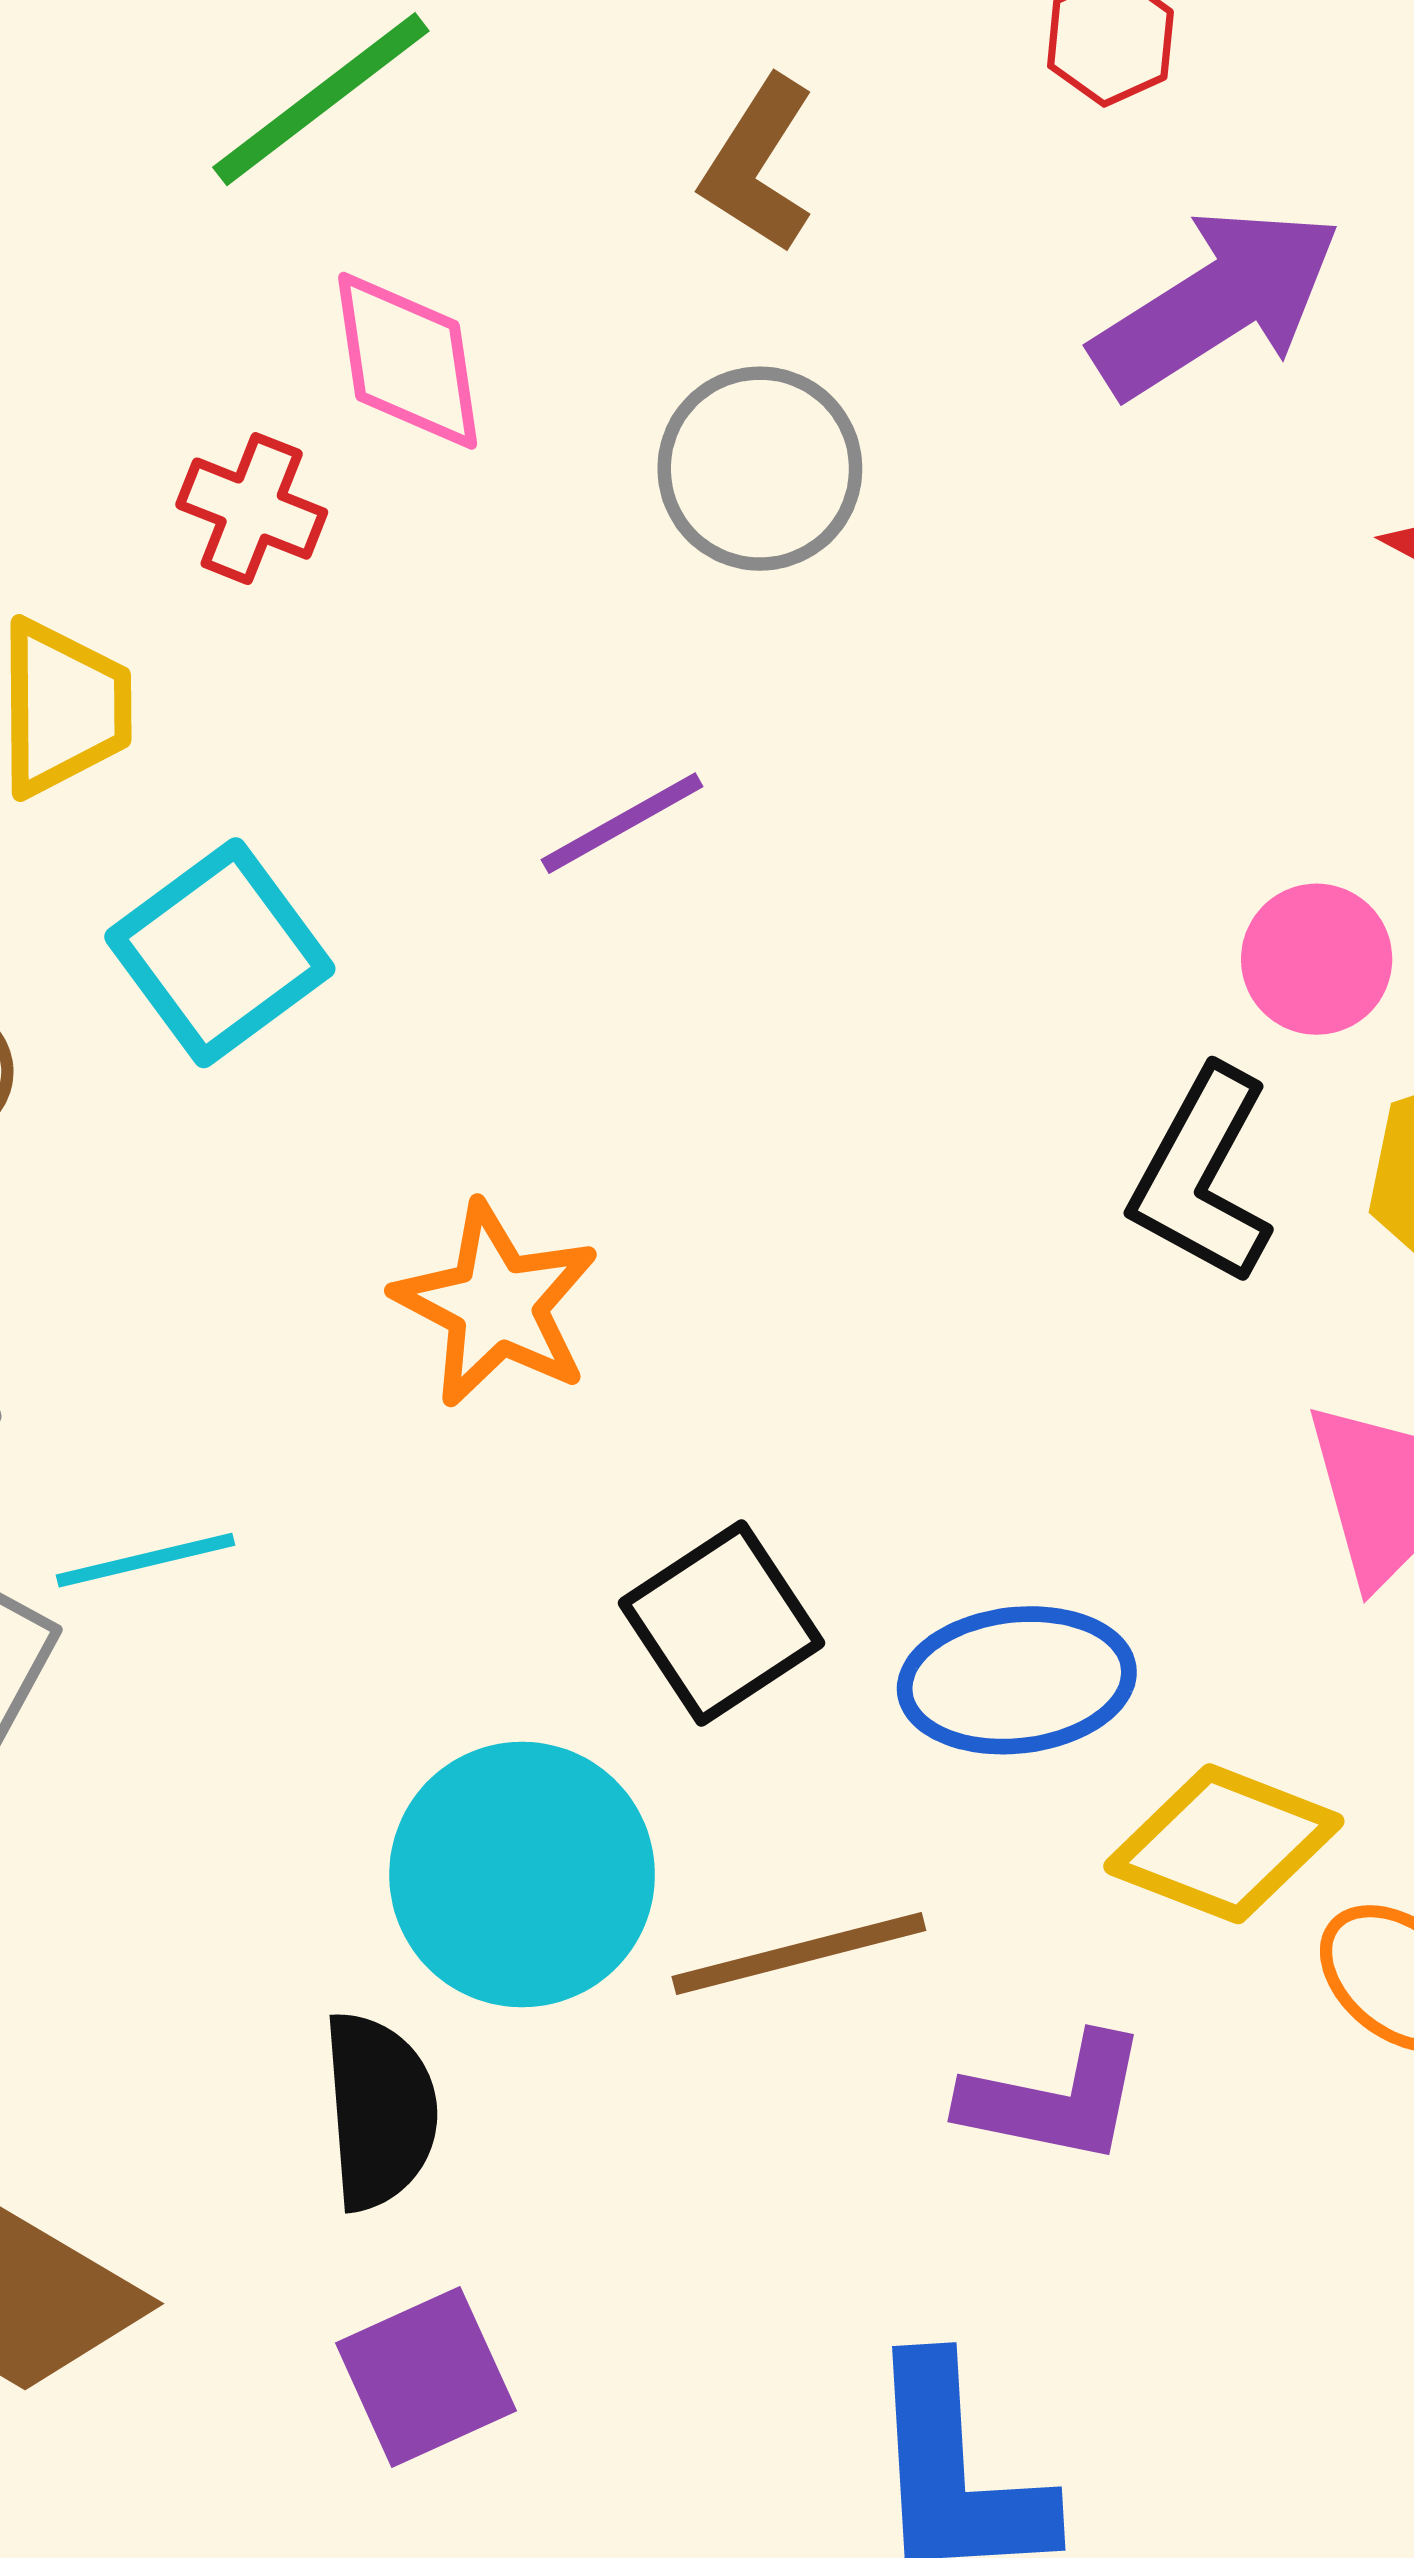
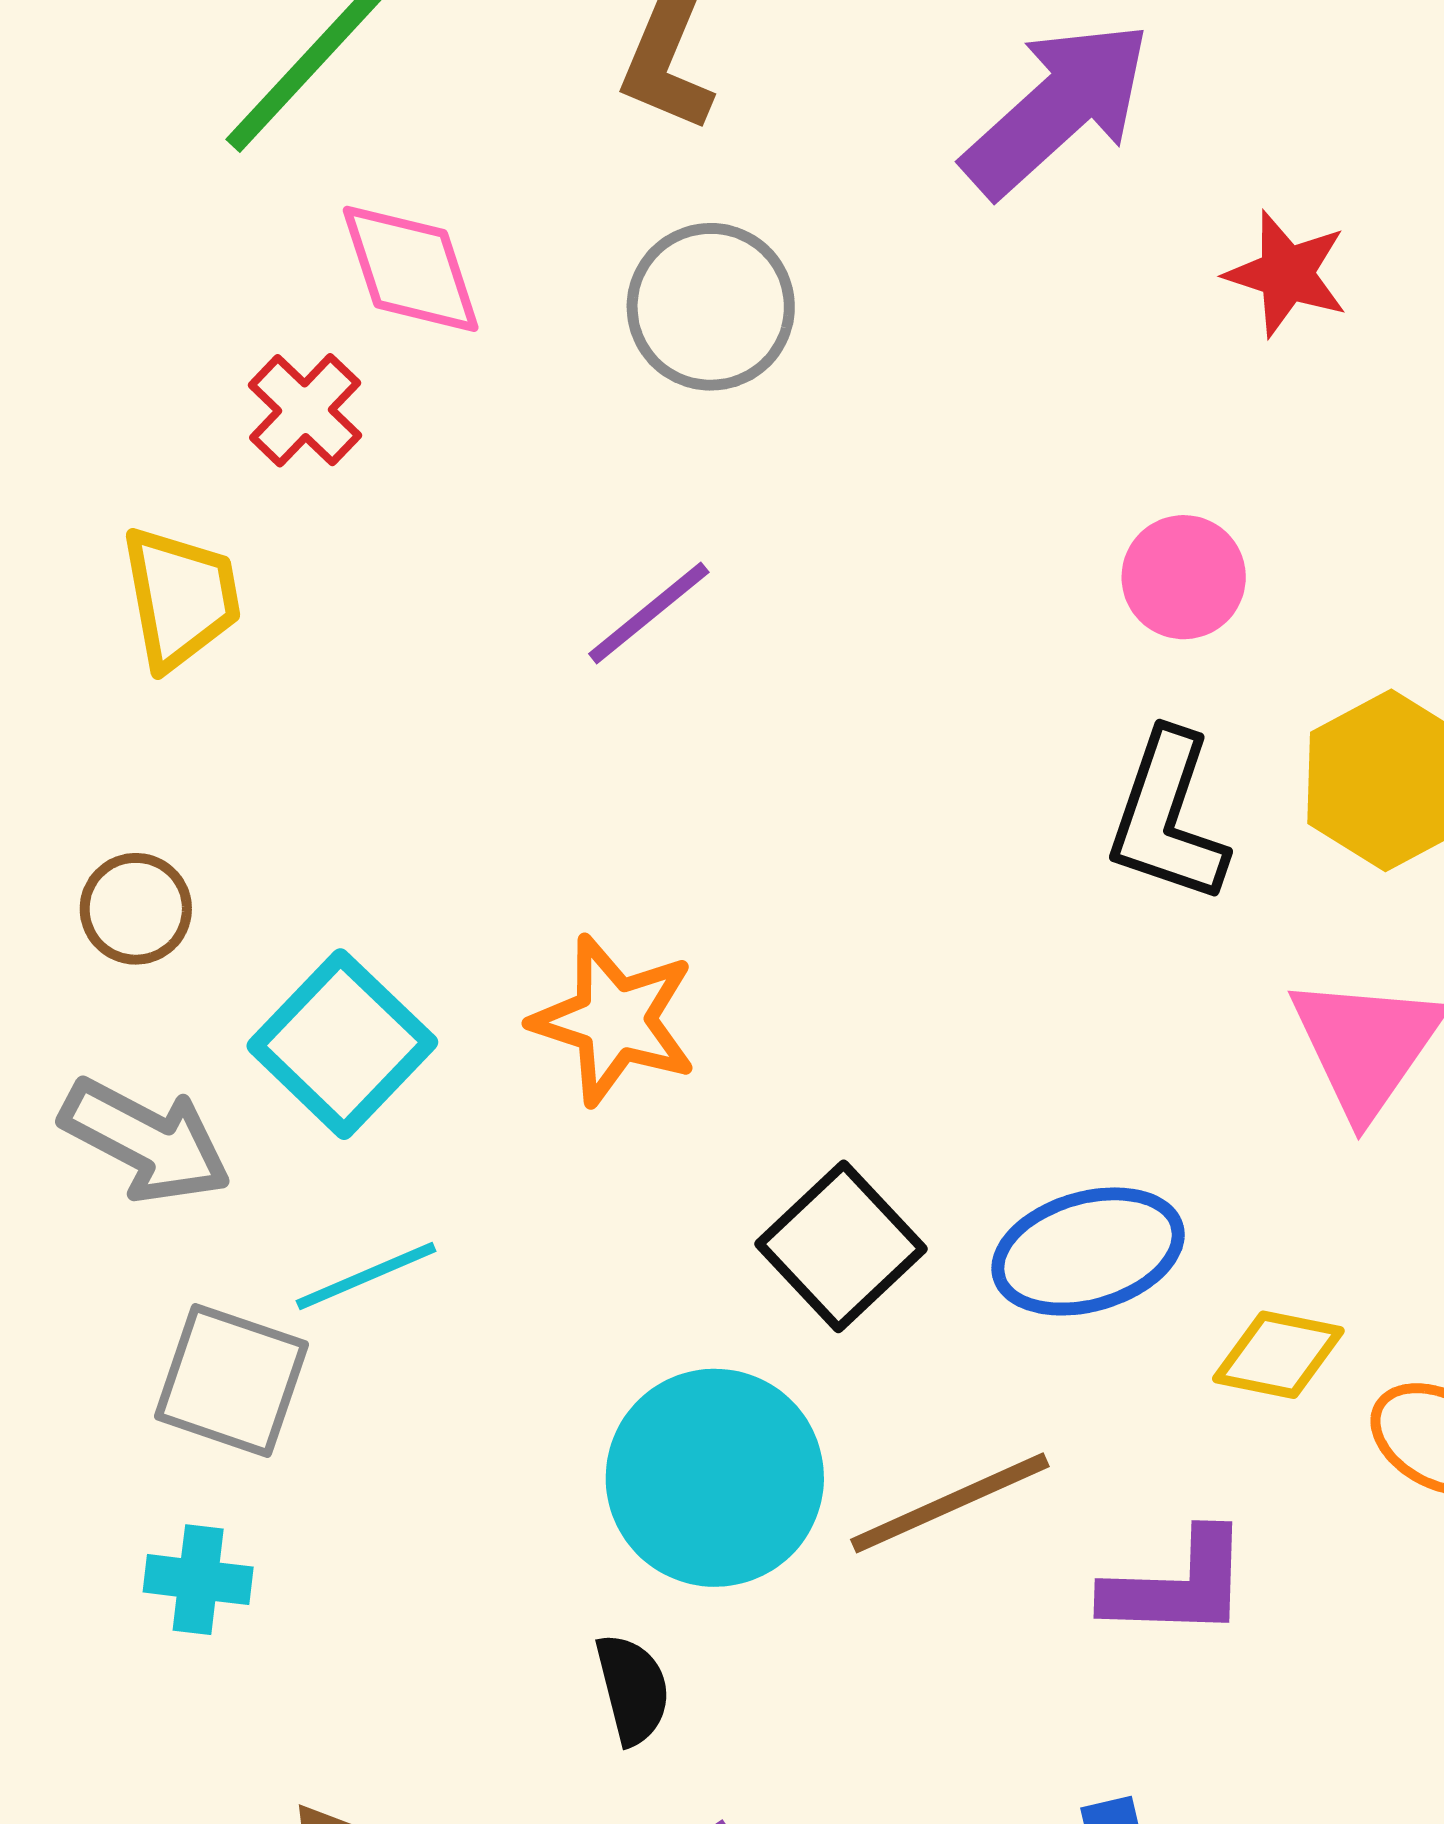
red cross: (252, 509) -> (305, 410), turned 32
cyan square: (220, 953) -> (342, 1044), moved
pink circle: (1317, 959) -> (1184, 577), moved
yellow diamond: (1224, 1844) -> (1278, 1355), size x0.7
black semicircle: (380, 2111) -> (633, 1689), size x0.7

